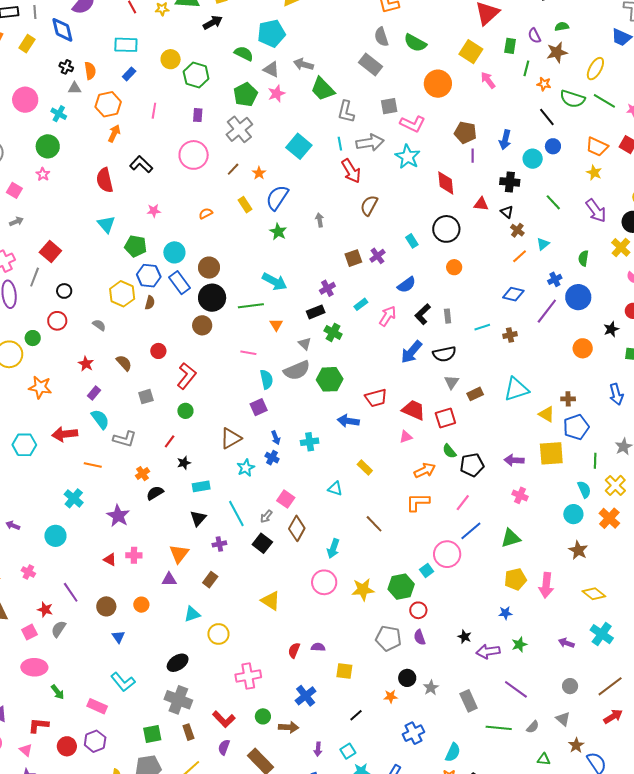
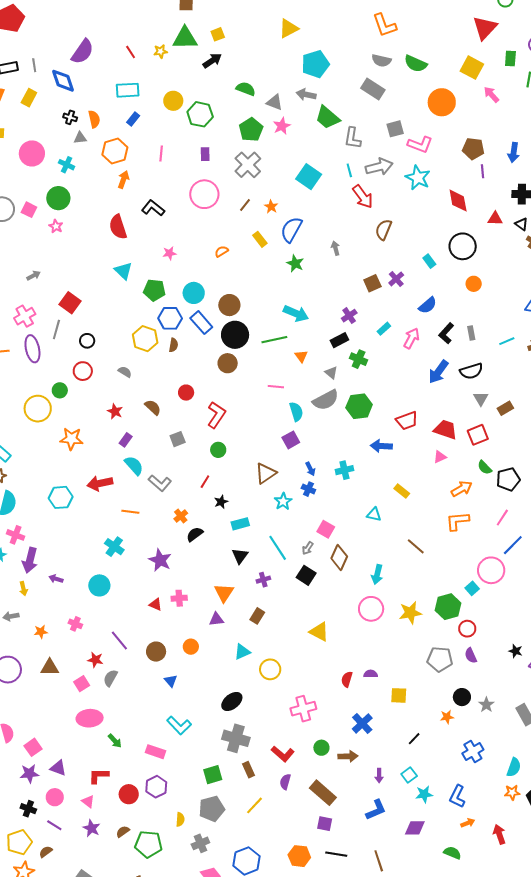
cyan pentagon: (271, 33) -> (315, 64), moved
gray semicircle: (381, 37) -> (381, 60), turned -54
pink square: (14, 190) -> (29, 210), moved
gray L-shape: (125, 439) -> (160, 483), turned 30

